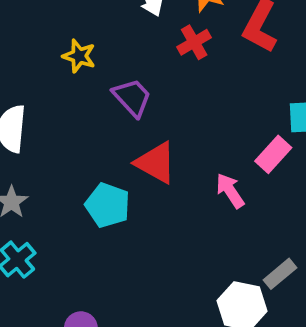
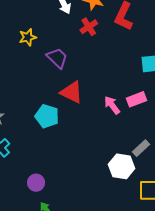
yellow star: (79, 56) -> (28, 37), turned -30
pink rectangle: (273, 154) -> (136, 99), moved, turned 30

